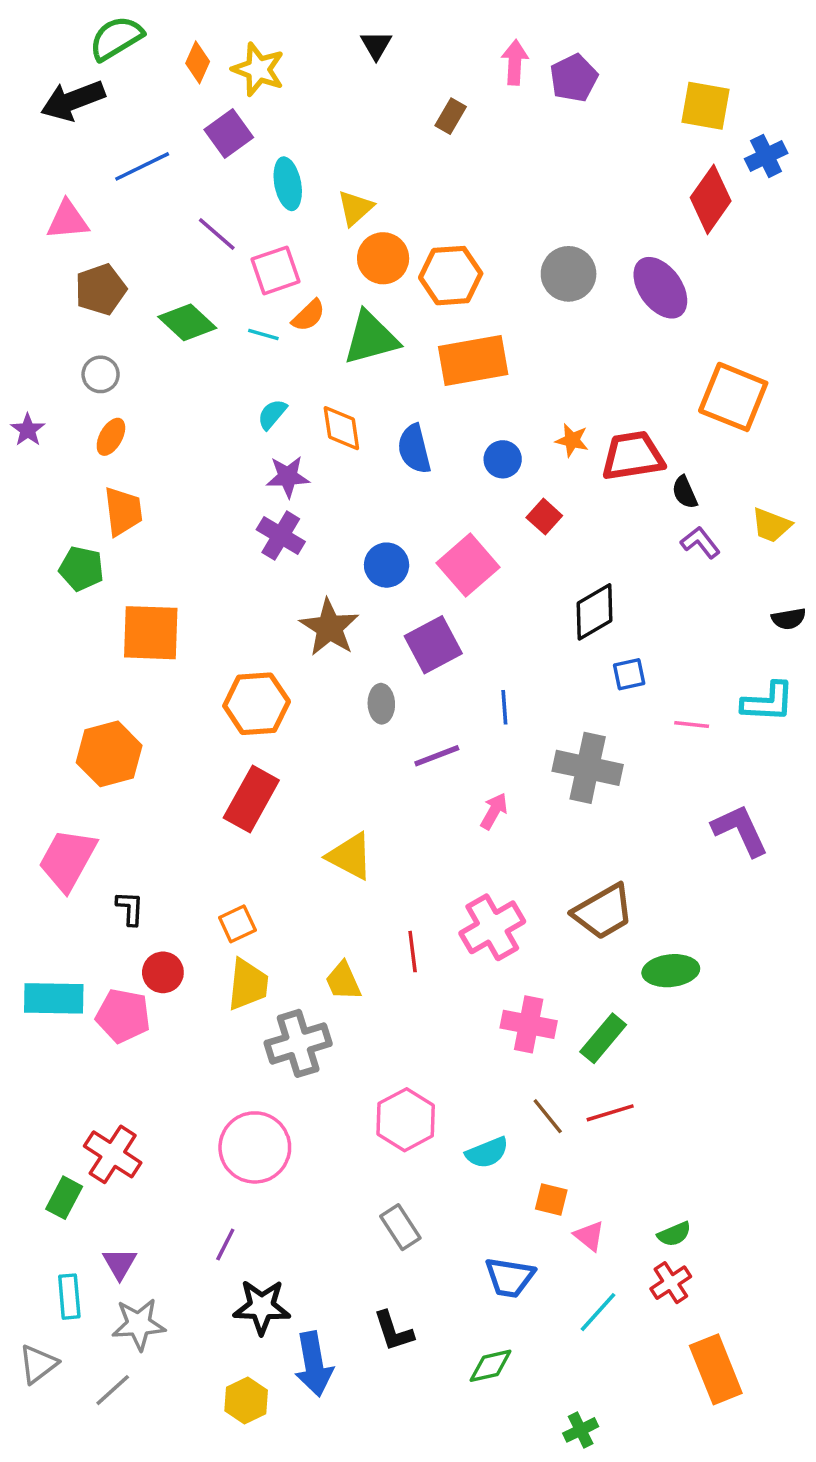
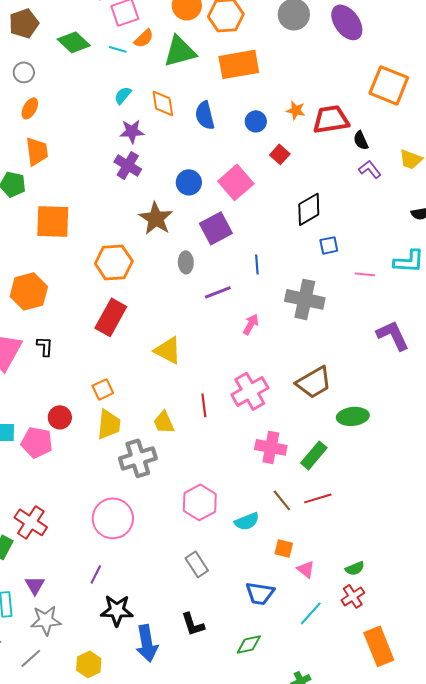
black L-shape: (130, 908) -> (45, 346), moved
yellow hexagon: (246, 1401) -> (89, 664), moved

